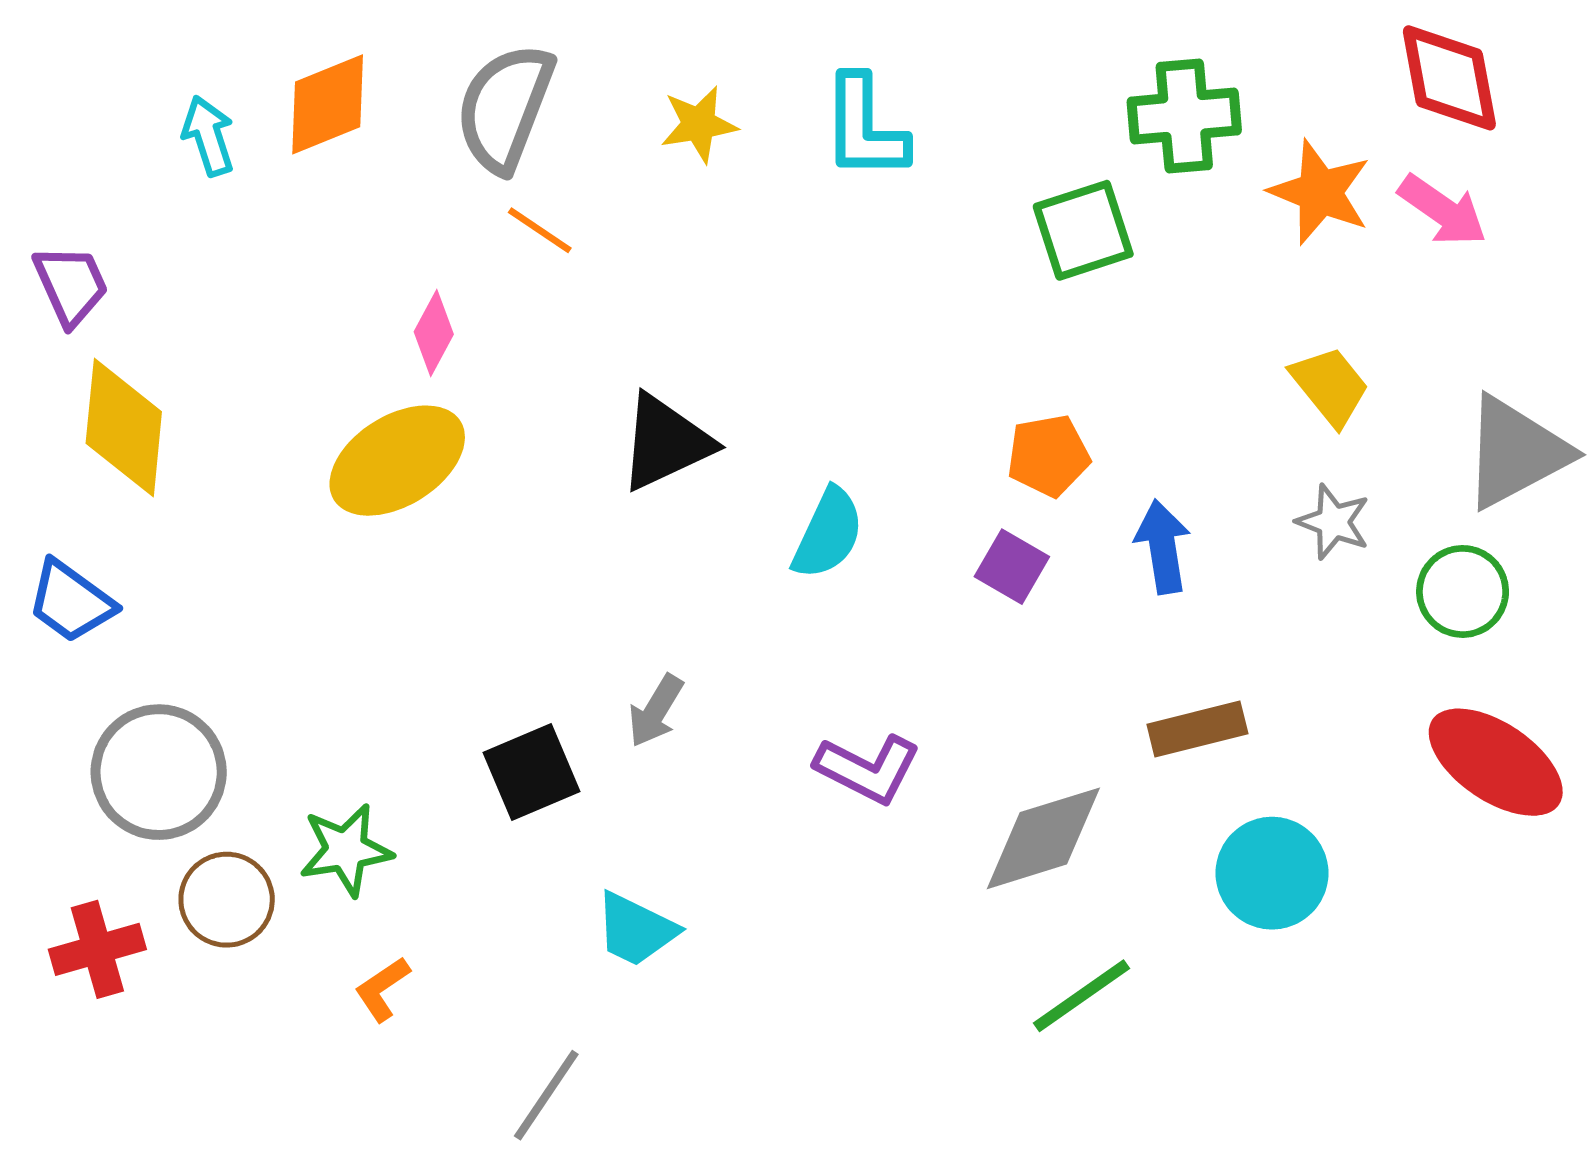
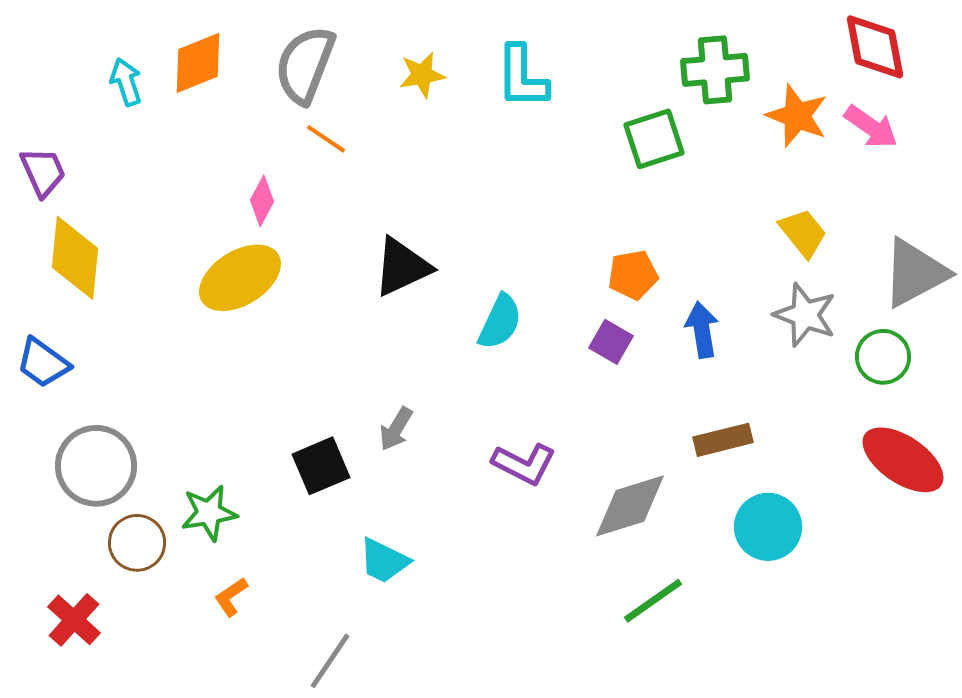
gray star: (1333, 522) -> (805, 315), size x1.4
red cross: (97, 949) -> (74, 620), moved, turned -32

